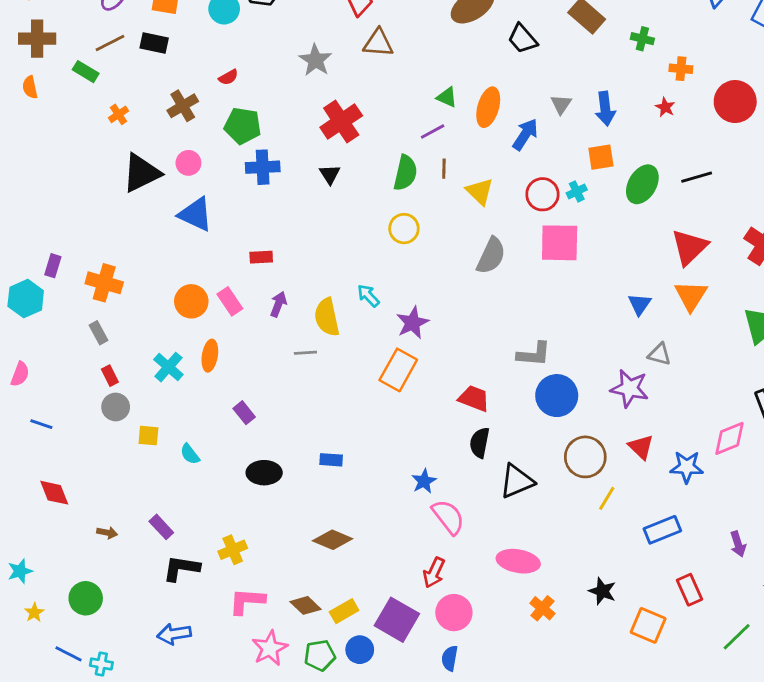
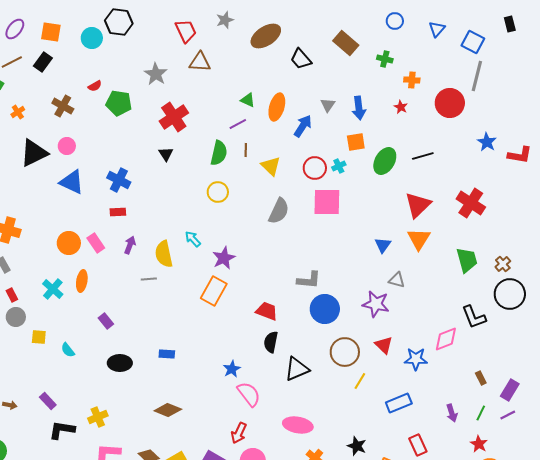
black rectangle: (154, 43) -> (43, 62), turned -66
brown cross: (183, 106) -> (63, 106), turned -30
green pentagon: (243, 126) -> (119, 103), moved
blue cross: (263, 167) -> (119, 180), moved, turned 30

